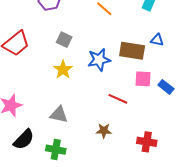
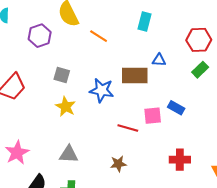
blue star: (99, 60) -> (102, 90), turned 30
pink square: (143, 79) -> (153, 116), moved
red cross: (147, 142) -> (180, 160), moved

